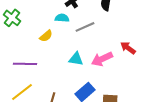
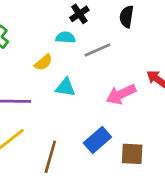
cyan triangle: (76, 59) -> (66, 87), moved

